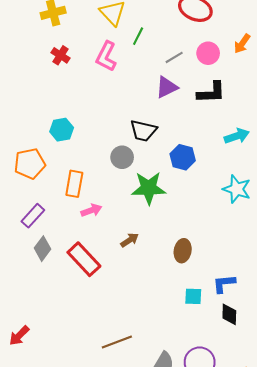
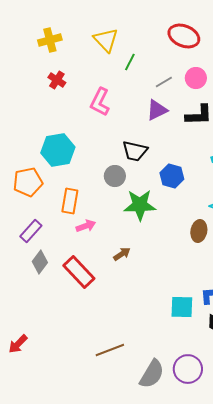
pink L-shape: (106, 56) -> (100, 102), moved
cyan hexagon: (62, 130) -> (58, 150), size x1.5
brown ellipse: (183, 251) -> (199, 231), moved
cyan square: (193, 296) -> (182, 307), size x1.4

